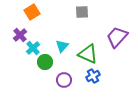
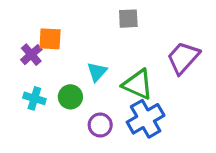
orange square: (32, 12) -> (50, 39), moved, turned 35
cyan cross: (33, 48) -> (34, 98), moved, turned -32
blue cross: (93, 76) -> (146, 119), size x1.6

